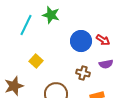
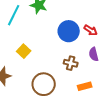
purple semicircle: (106, 64) -> (94, 54), turned 88

